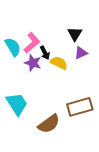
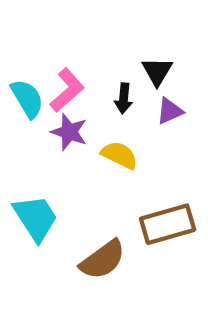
black arrow: (45, 53) -> (124, 98), moved, turned 32
yellow semicircle: (59, 63) -> (119, 155), moved

